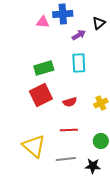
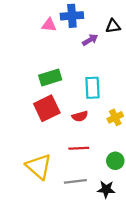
black triangle: (99, 23) -> (113, 26), turned 32
cyan rectangle: (79, 63) -> (92, 88), moved

